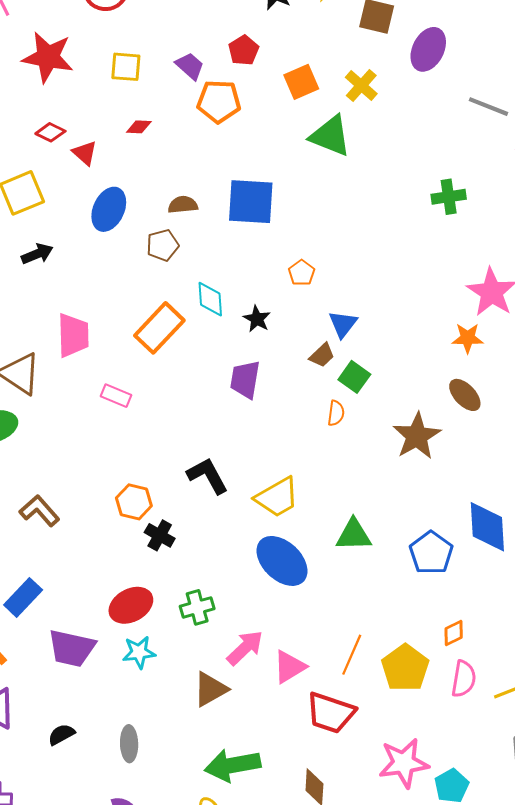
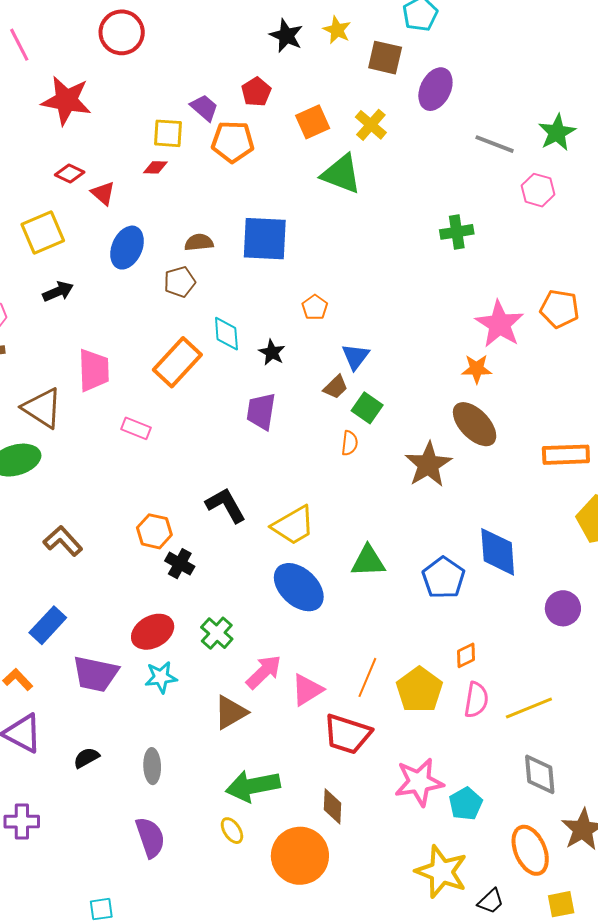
yellow square: (126, 67) -> (168, 133), moved
brown ellipse: (465, 395) -> (475, 424), size x1.4
green cross: (197, 607) -> (217, 633), turned -32

